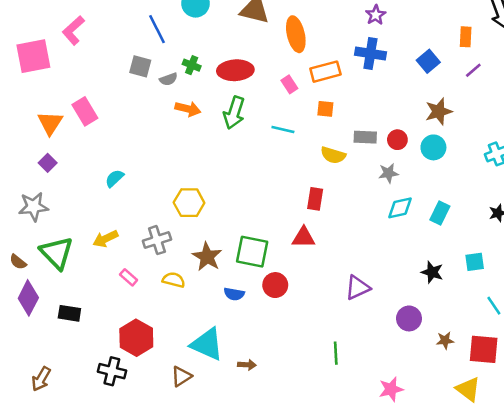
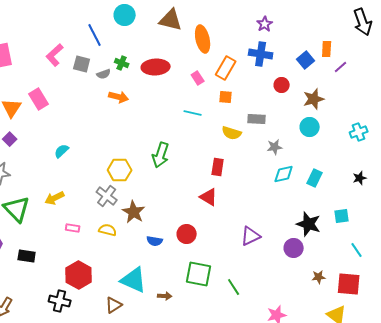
pink L-shape: (73, 30) -> (55, 55), moved
orange rectangle: (466, 37) -> (327, 49), moved
orange rectangle: (325, 72) -> (226, 68), turned -45
green arrow: (234, 113) -> (161, 155), moved
red circle: (397, 140) -> (282, 85), moved
red triangle: (304, 237) -> (209, 197), turned 30
gray cross: (157, 240) -> (107, 196), moved, turned -35
green square: (252, 252) -> (199, 274), moved
black star: (432, 272) -> (309, 224), size x1.4
pink rectangle: (129, 277) -> (73, 228), turned -32
purple circle: (409, 318) -> (294, 248), moved
green line: (336, 353) -> (234, 287), turned -30

